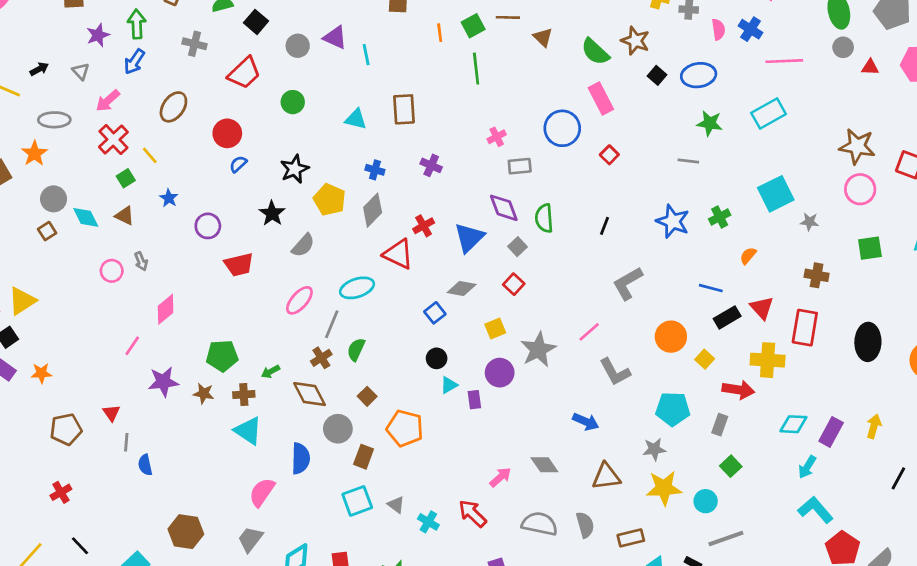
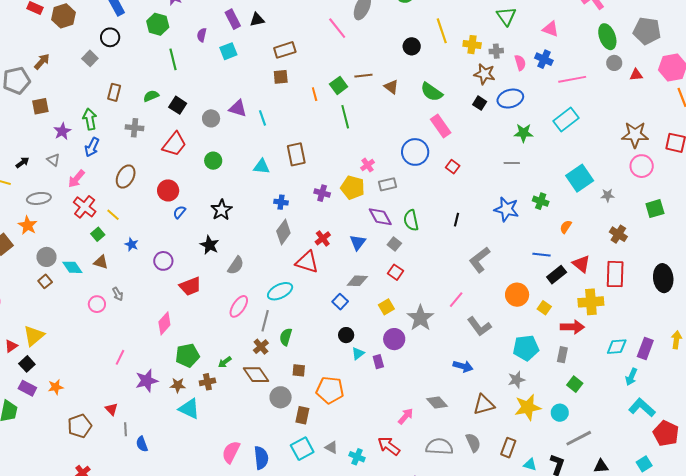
brown star: (635, 41) -> (484, 74), moved
yellow pentagon: (330, 200) -> (353, 188), moved
green cross: (720, 217) -> (541, 201), turned -35
blue triangle: (469, 238) -> (358, 242), size x0.7
brown cross: (817, 275) -> (618, 234), turned 30
pink diamond: (166, 309) -> (164, 323), moved
brown square: (367, 396) -> (299, 370), turned -32
cyan triangle: (248, 431) -> (189, 409), moved
blue semicircle: (301, 458) -> (261, 458), moved
brown rectangle: (631, 538) -> (508, 448), turned -48

